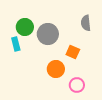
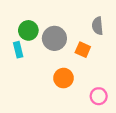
orange square: (73, 52) -> (83, 50), moved
pink circle: (77, 85) -> (99, 96), moved

